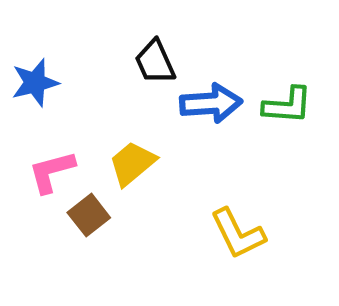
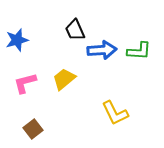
brown square: (89, 215) -> (33, 129), moved

